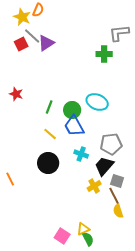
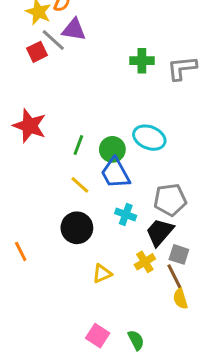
gray L-shape: (119, 33) -> (182, 68), moved
purple triangle: (46, 43) -> (74, 30), moved, turned 42
green cross: (104, 54) -> (142, 61), moved
red star: (16, 94) -> (30, 126), size x1.6
yellow triangle: (83, 229) -> (102, 274), moved

